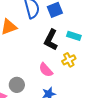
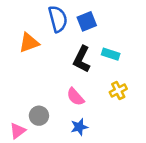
yellow cross: (69, 60) -> (118, 91), moved

